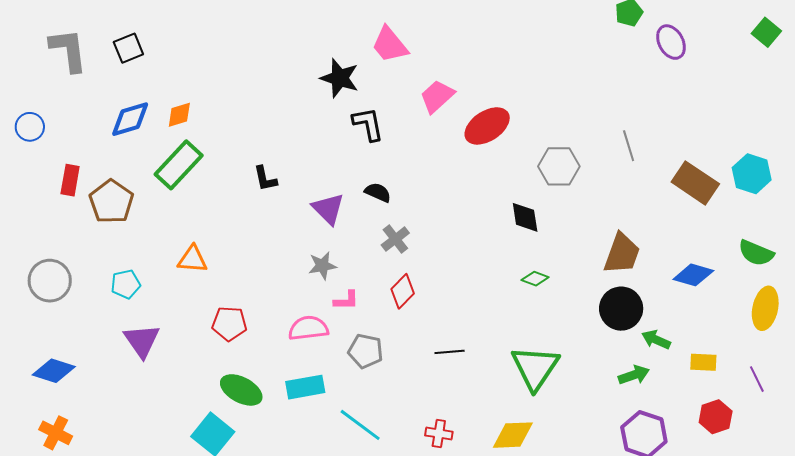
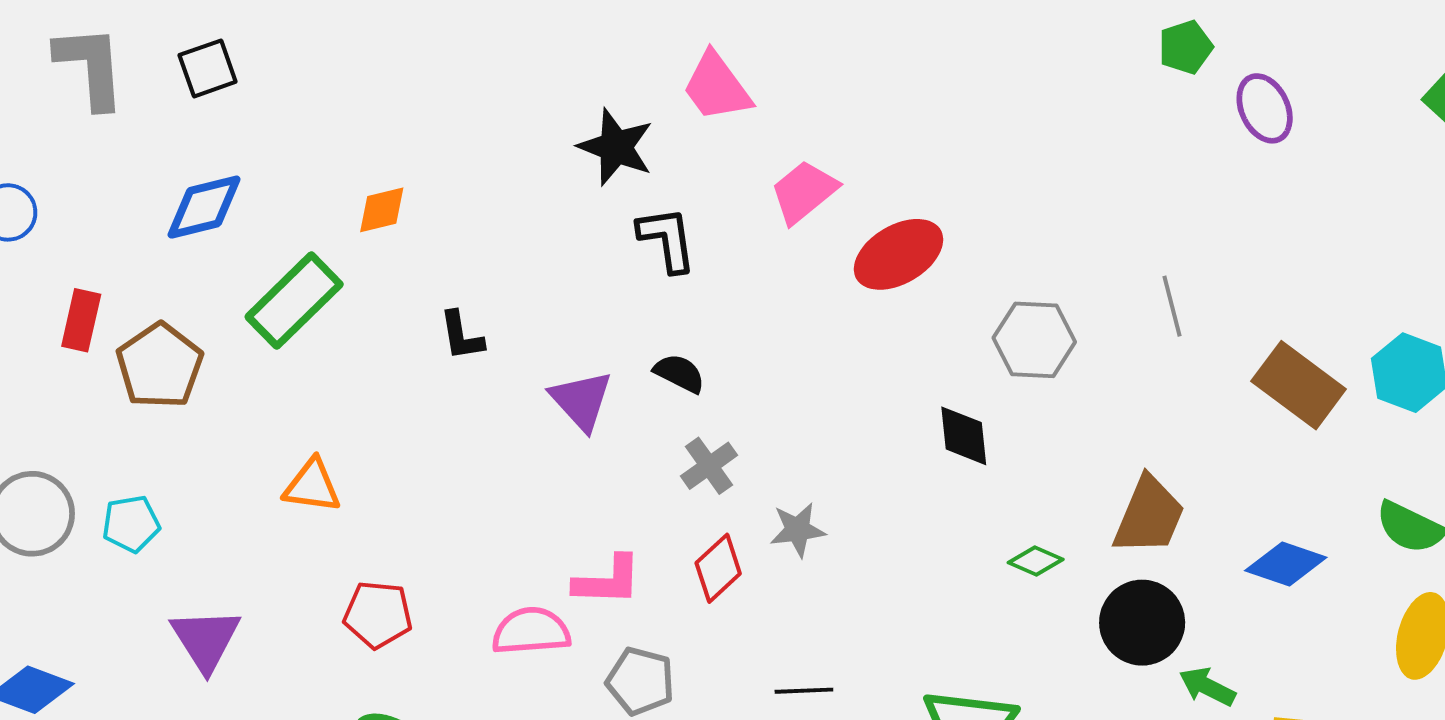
orange diamond: (179, 115) -> (382, 210), moved
gray star: (322, 266) -> (798, 530), moved
green diamond: (535, 279) -> (1036, 561), moved
cyan pentagon: (126, 284) -> (131, 524), moved
pink L-shape: (346, 300) -> (608, 581), size x1.4

